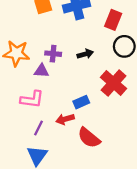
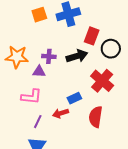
red rectangle: (113, 20) -> (92, 36), moved
black arrow: (85, 54) -> (77, 56), size x1.5
red semicircle: (89, 138) -> (96, 117), moved, turned 60

